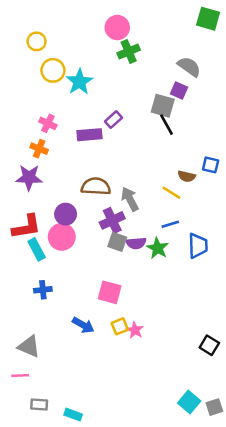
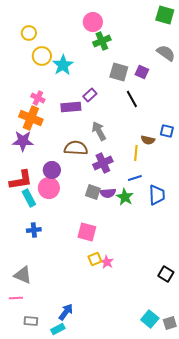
gray semicircle: (189, 67) -> (166, 53), moved
gray square: (163, 106) -> (119, 72), moved
orange cross: (39, 149) -> (31, 118), size x1.6
yellow line: (171, 193) -> (136, 153), turned 63
gray arrow: (130, 199) -> (99, 131), moved
purple cross: (112, 220) -> (103, 163), moved
blue arrow: (83, 325) -> (66, 312), moved, turned -84
cyan rectangle: (73, 415) -> (58, 329), turned -48

